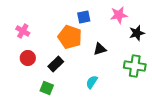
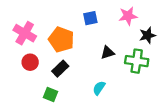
pink cross: (23, 31) -> (25, 33), size x1.5
orange pentagon: (70, 37) -> (61, 40), moved
green cross: (135, 66) -> (137, 61), moved

